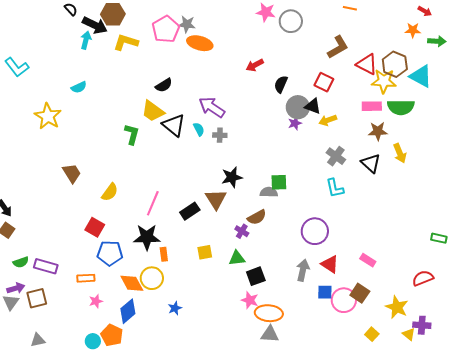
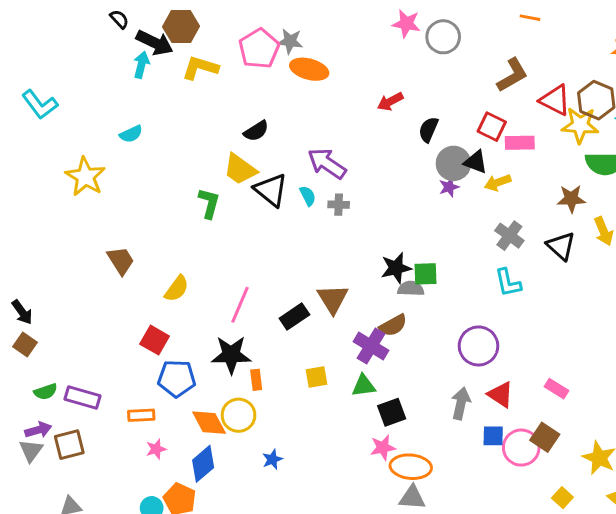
pink rectangle: (372, 106) -> (520, 143), moved
black star: (232, 177) -> (396, 268), moved
purple cross: (242, 231) -> (371, 346), size x1.6
pink star: (250, 300) -> (383, 448), turned -30

